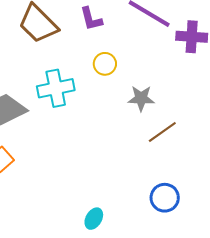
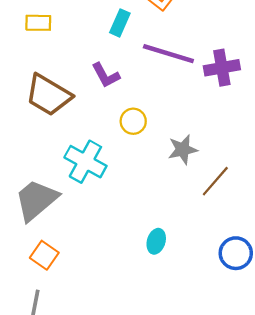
cyan cross: (56, 88) -> (85, 162), turned -36
cyan ellipse: (94, 219) -> (156, 241), moved

